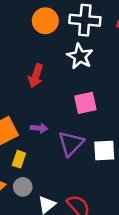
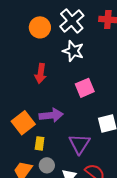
white cross: (85, 20) -> (72, 21), turned -35
purple arrow: (39, 128) -> (51, 115), size x1.6
purple triangle: (71, 143) -> (80, 144), moved

